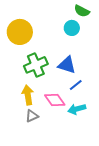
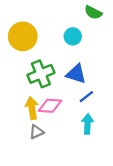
cyan circle: (72, 28) -> (73, 36), moved
pink diamond: (55, 100) -> (50, 106), moved, turned -50
cyan arrow: (77, 109) -> (88, 124), turned 108

